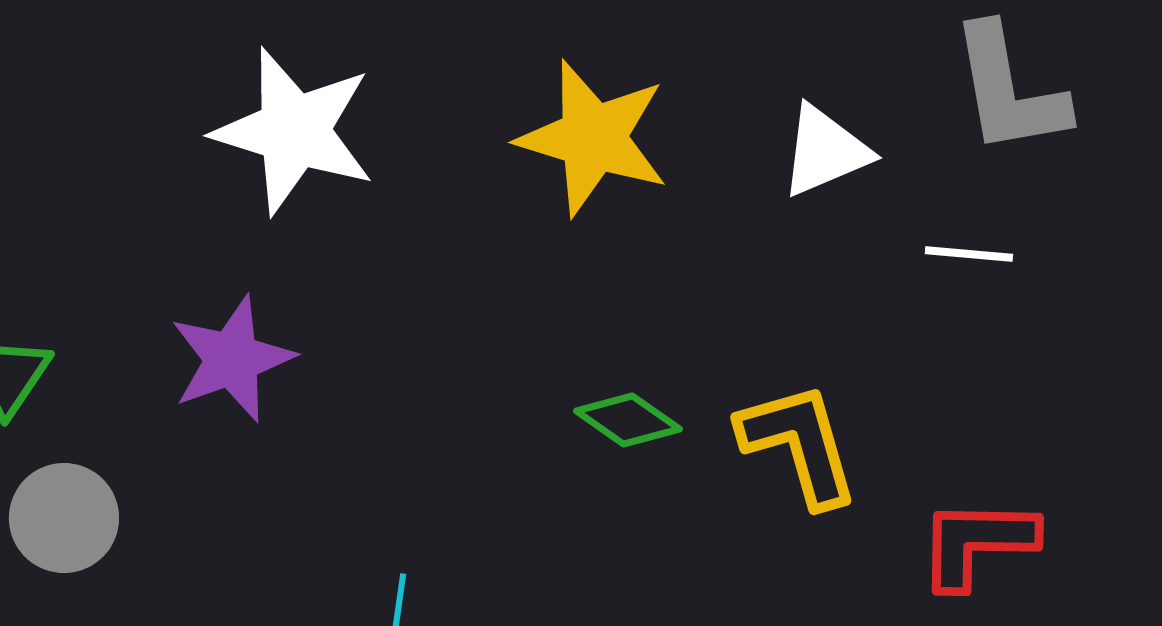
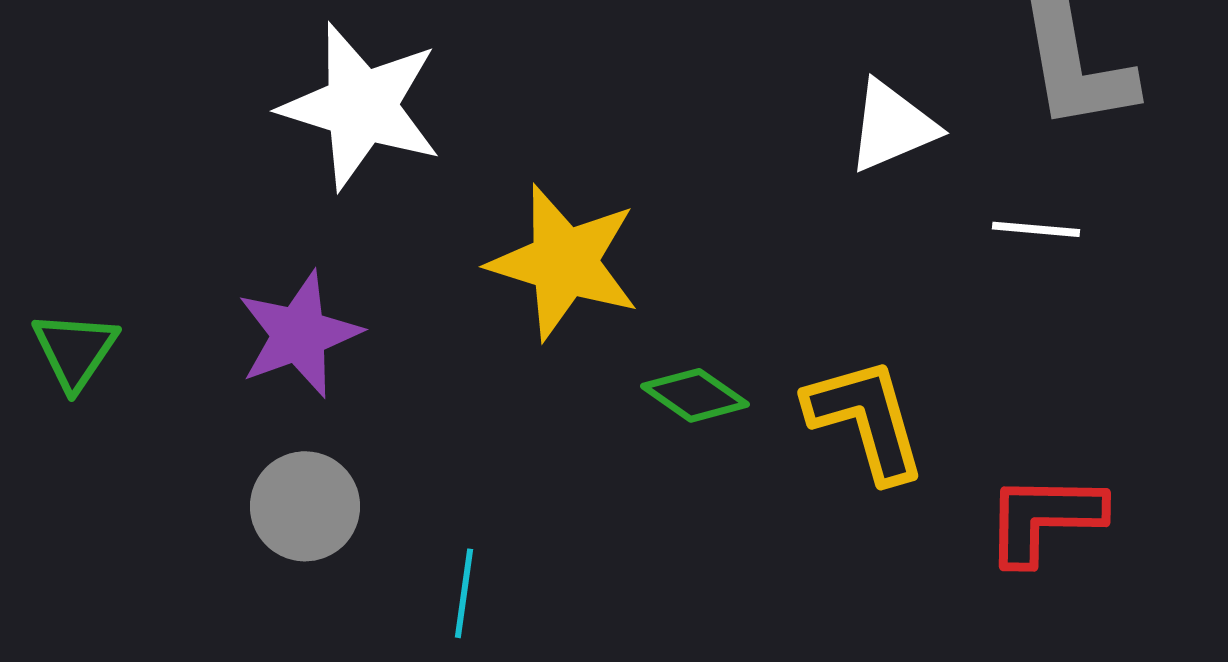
yellow star: (593, 138) -> (564, 262), moved
gray circle: (64, 518) -> (305, 506), moved

